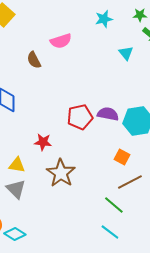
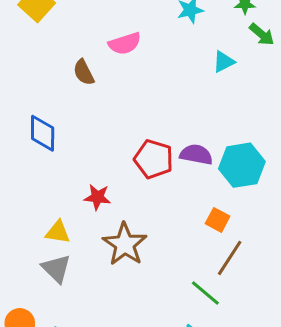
cyan triangle: (126, 53) -> (224, 62), turned 42
red pentagon: (80, 117) -> (154, 159), turned 30
brown line: (130, 182) -> (230, 258), turned -30

